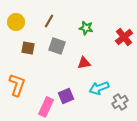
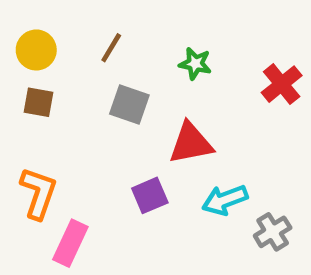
brown square: (28, 48) -> (38, 102), moved
red triangle: (84, 63) -> (191, 143), size x1.5
purple square: (66, 96) -> (150, 195), moved
pink rectangle: (46, 107) -> (70, 243), moved

